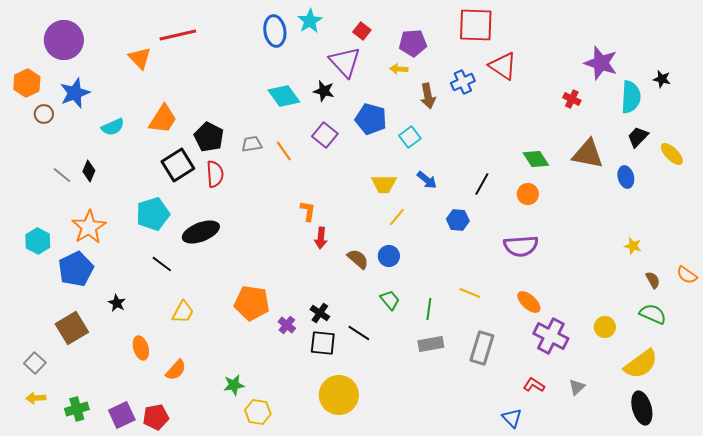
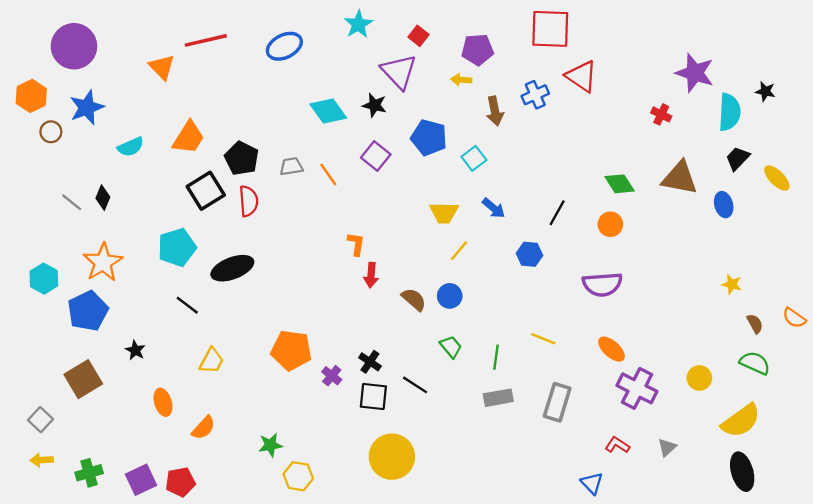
blue ellipse: (275, 31) -> (284, 46), moved, turned 72

